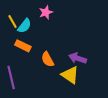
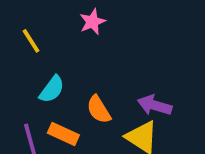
cyan semicircle: (24, 26) -> (52, 89), moved
orange rectangle: (23, 46) -> (63, 134), moved

